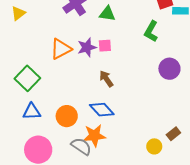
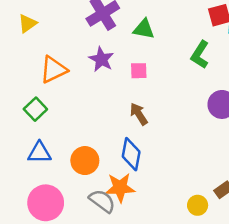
purple star: (87, 47) -> (101, 59), moved, turned -30
orange triangle: (61, 49) -> (54, 70), moved
green square: (27, 78) -> (35, 109), size x0.7
blue diamond: (102, 110) -> (131, 154), turned 50

